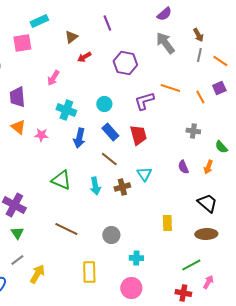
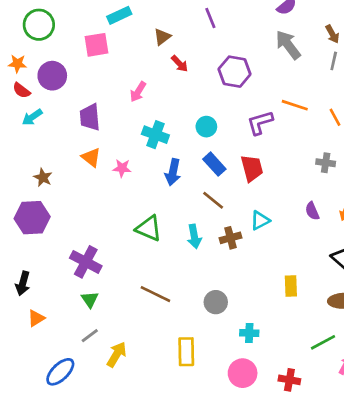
red arrow: (84, 57) -> (180, 64), turned -104
cyan triangle: (144, 174) -> (260, 220), turned 35
red cross: (183, 293) -> (289, 380), moved

